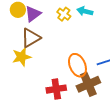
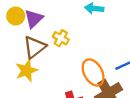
yellow cross: (64, 14) -> (61, 38), moved

